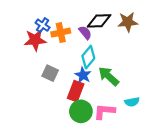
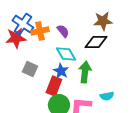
black diamond: (99, 21) -> (96, 42), moved
blue cross: (43, 25) -> (23, 24), size x1.5
cyan diamond: (88, 57) -> (66, 54), turned -70
green arrow: (109, 76) -> (85, 72), turned 55

